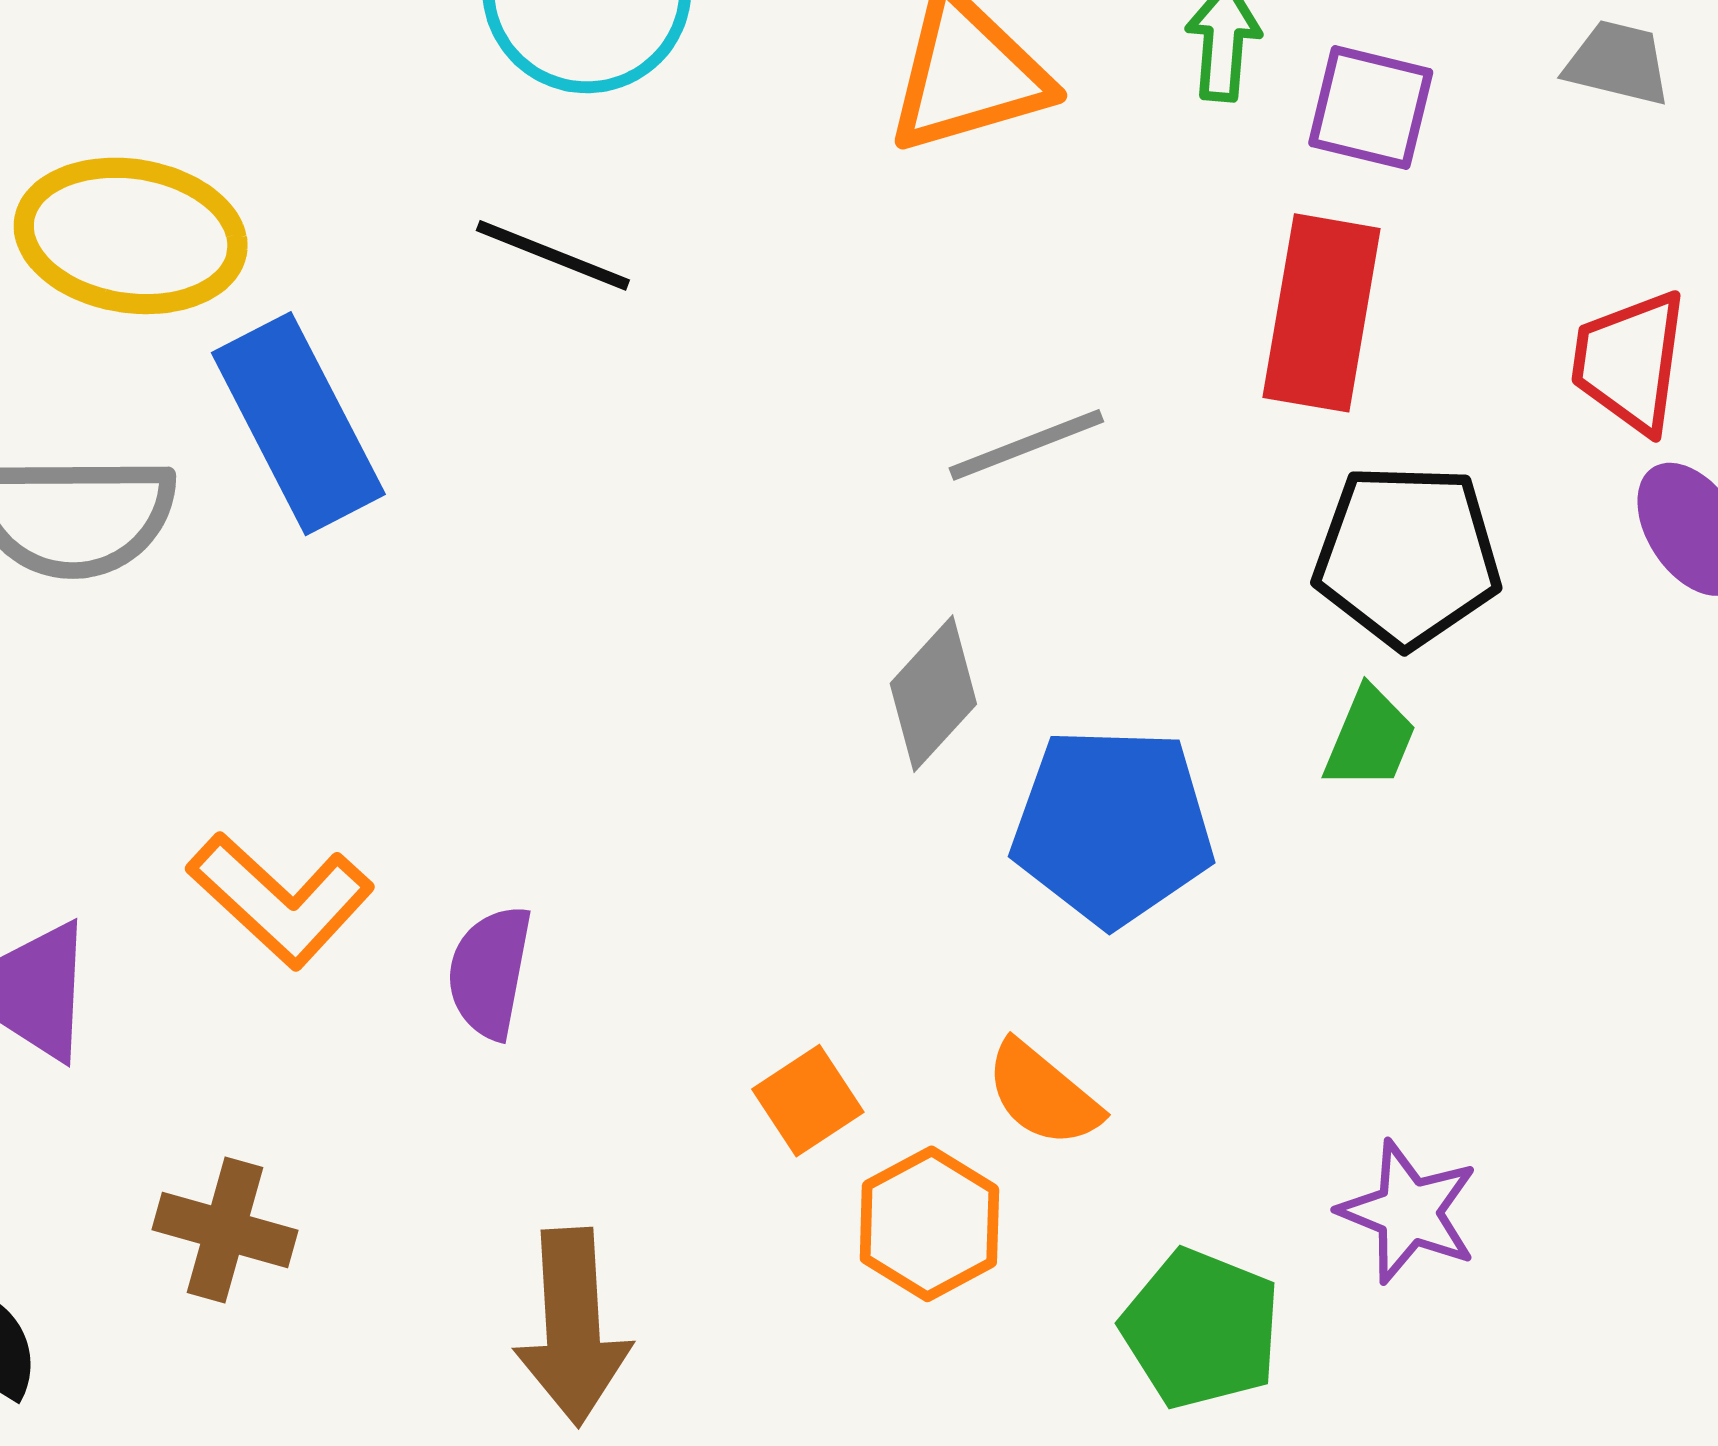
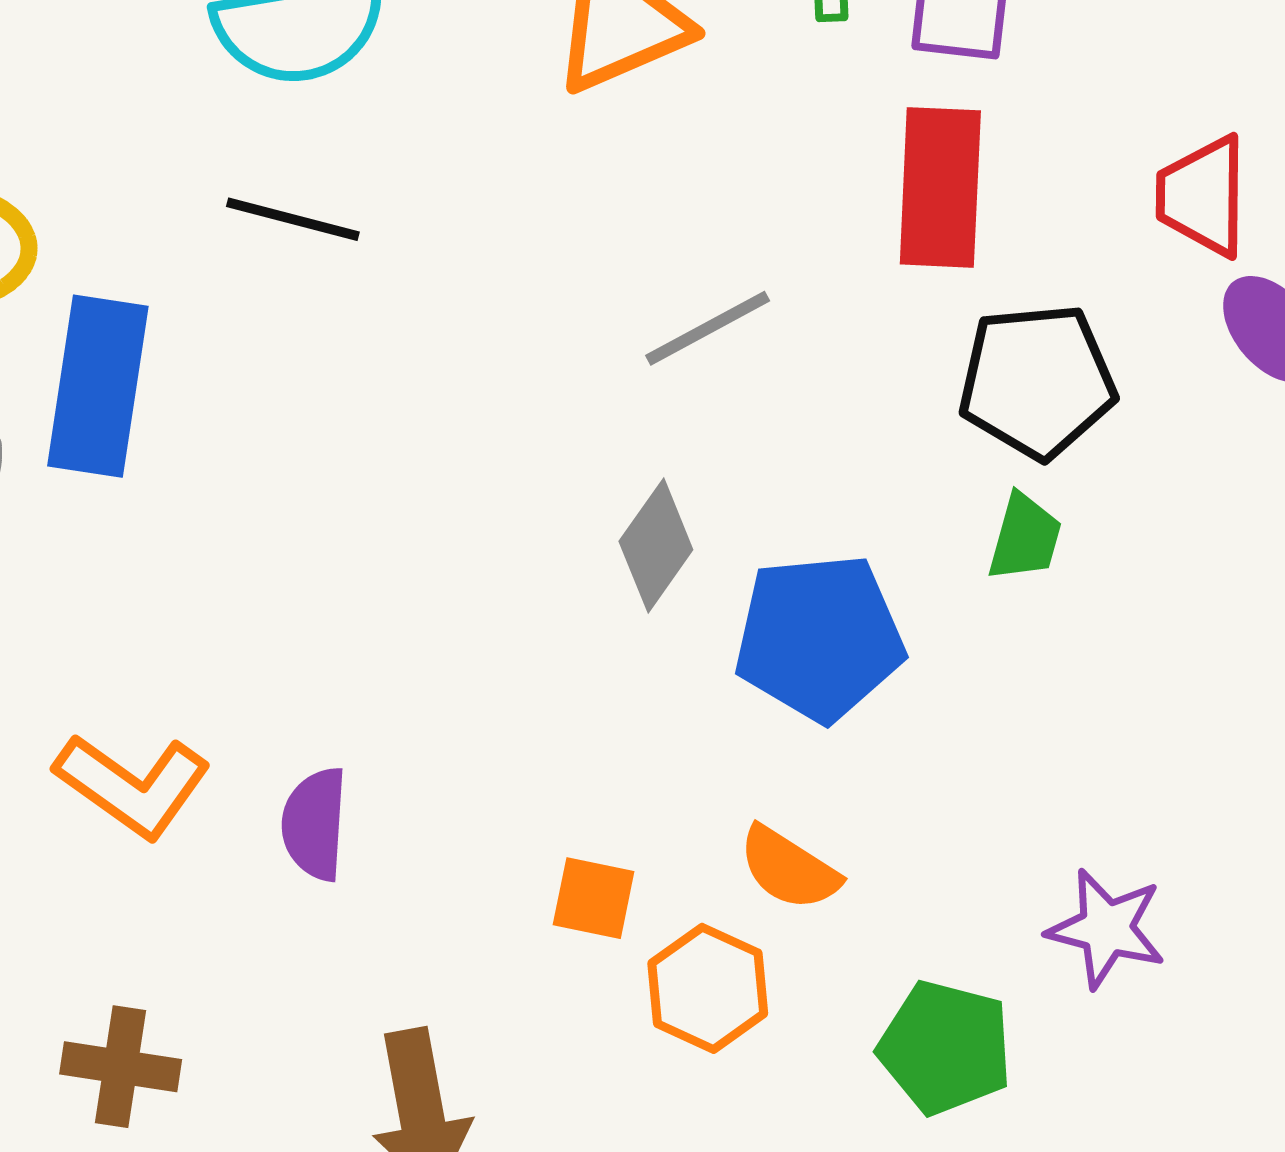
blue rectangle: (298, 424) -> (98, 386), turned 43
orange square: (808, 1101) -> (594, 898), turned -38

